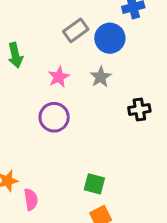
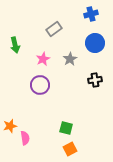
blue circle: (110, 38) -> (95, 43), moved

